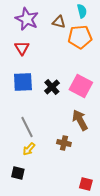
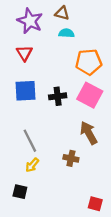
cyan semicircle: (82, 11) -> (66, 33), moved, turned -72
brown triangle: (59, 22) -> (62, 13), moved
orange pentagon: (80, 37) -> (89, 62), moved
black cross: (52, 87) -> (58, 96), turned 35

